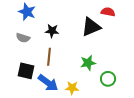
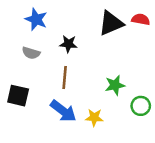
black triangle: (91, 27) -> (111, 23), moved
black square: (26, 71) -> (18, 96), moved

